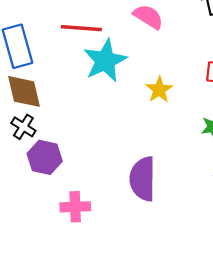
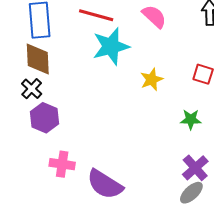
purple semicircle: (143, 179) -> (105, 184), moved, turned -69

